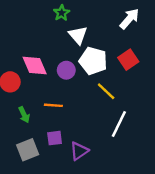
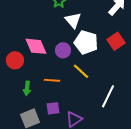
yellow line: (106, 91) -> (81, 71), moved
green arrow: (24, 115) -> (27, 88), turned 32

